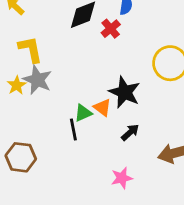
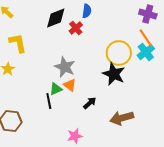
gray star: (37, 80) -> (65, 67), moved
black star: (125, 92) -> (114, 74), moved
pink star: (122, 178) -> (75, 136), moved

